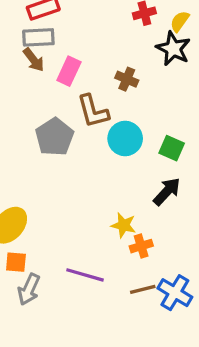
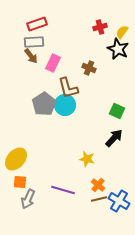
cyan circle: (125, 139) -> (65, 105), moved
orange cross: (141, 246) -> (98, 185), moved, turned -32

